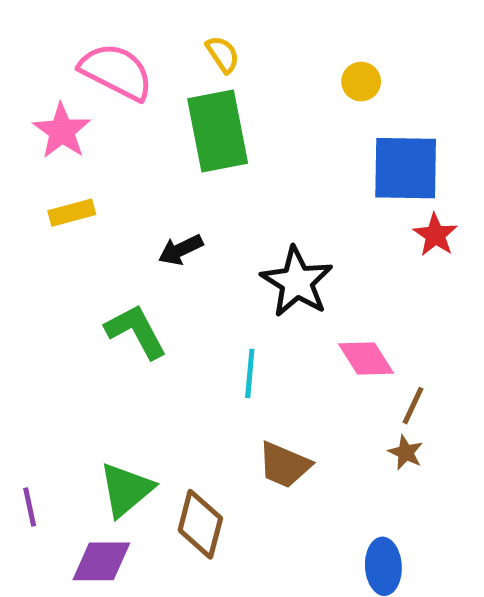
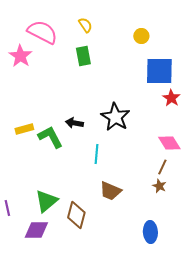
green rectangle: (218, 131) -> (83, 56), size x0.6
yellow rectangle: (72, 213) -> (24, 129), moved
black arrow: (181, 250) -> (74, 123), moved, turned 36
pink diamond: (366, 359) -> (169, 143), moved

